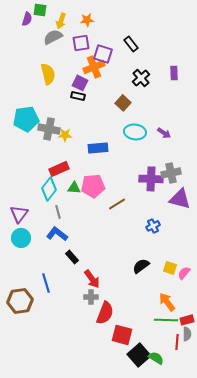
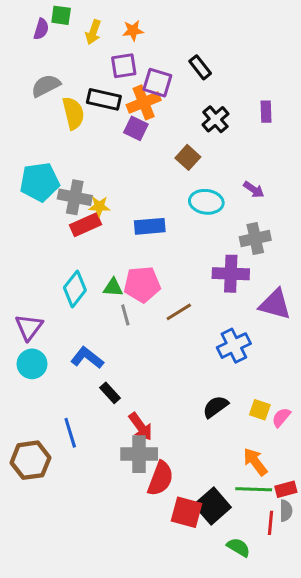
gray semicircle: (53, 37) -> (46, 86), moved
purple square: (80, 83) -> (136, 128), moved
black rectangle: (78, 96) -> (104, 99), moved, size x1.5
purple arrow: (164, 133) -> (254, 190), moved
red rectangle: (59, 169) -> (86, 225), moved
gray cross: (171, 173) -> (255, 239), moved
gray line: (58, 212) -> (125, 315), moved
blue cross: (153, 226) -> (234, 346), size x1.5
gray cross: (91, 297) -> (139, 454), size x1.6
black square: (139, 355) -> (212, 506), moved

